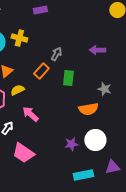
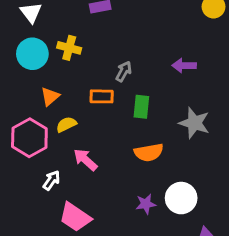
orange rectangle: (41, 71) -> (102, 96), turned 49
gray star: (104, 89) -> (194, 123), size x1.5
orange semicircle: (88, 109) -> (149, 152), moved

